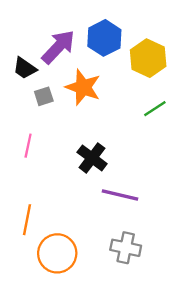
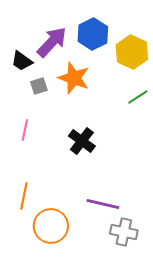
purple line: (120, 195) -> (103, 204), moved
gray cross: (126, 248) -> (124, 232), moved

